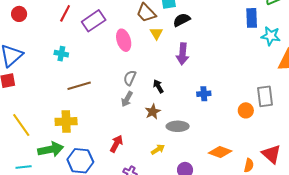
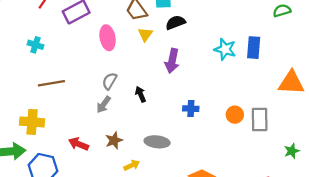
blue rectangle: (252, 18) -> (254, 48), moved
cyan star: (271, 36) -> (225, 49), moved
orange circle: (246, 110) -> (235, 115), moved
brown star: (153, 112) -> (114, 140), moved
red arrow: (116, 144) -> (79, 144), moved, turned -102

